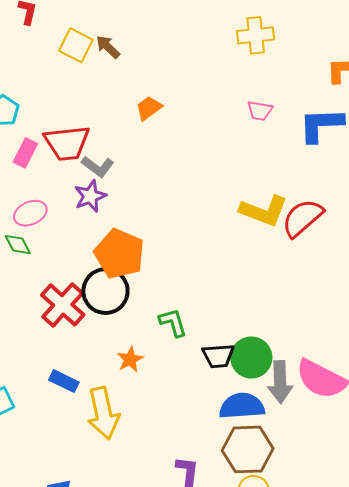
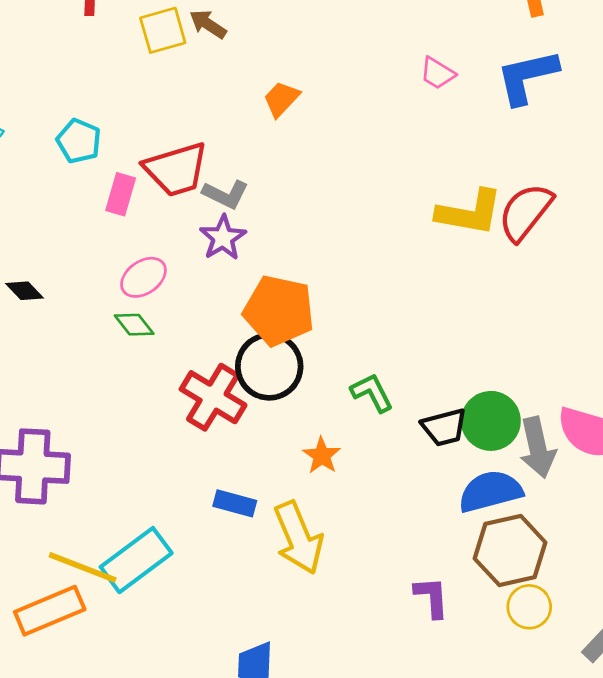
yellow square: (76, 45) -> (163, 30), turned -32
pink trapezoid: (260, 111) -> (437, 73), turned 32

